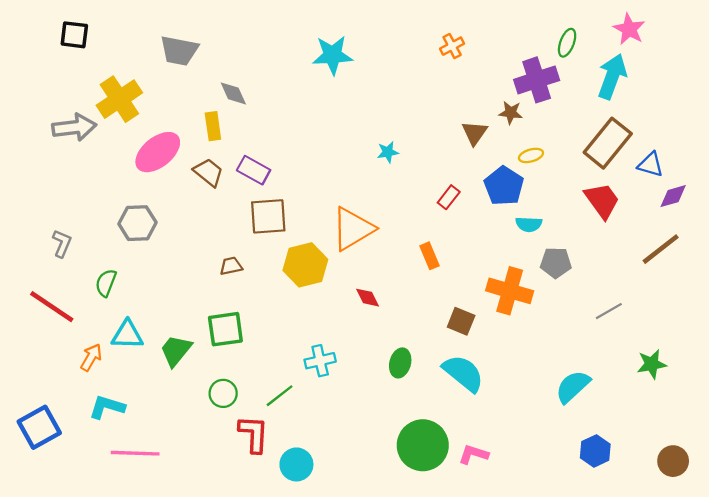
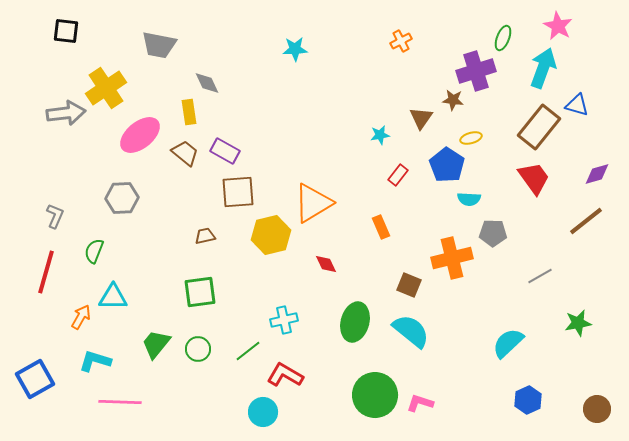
cyan star: (333, 55) -> (295, 49), size x0.7
cyan star: (388, 152) -> (380, 135), moved
blue triangle: (651, 164) -> (577, 105), moved
orange cross: (510, 291) -> (452, 258), turned -30
red line: (52, 307) -> (46, 272), turned 72
green trapezoid: (176, 351) -> (156, 344), moved
green ellipse: (400, 363) -> (355, 322), size x1.5
red L-shape: (254, 434) -> (285, 375), moved, turned -63

